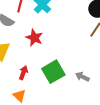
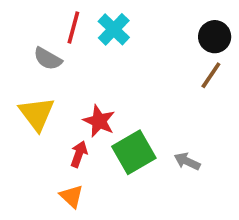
red star: (34, 38) -> (99, 121), moved

